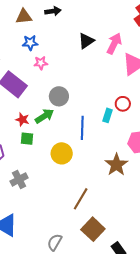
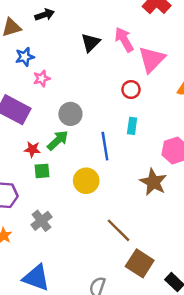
pink arrow: (114, 44) -> (124, 40), turned -45
red circle: (123, 104) -> (131, 90), moved
brown line: (81, 199) -> (119, 230), turned -65

